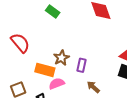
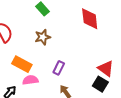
brown star: (61, 58) -> (43, 37), moved

